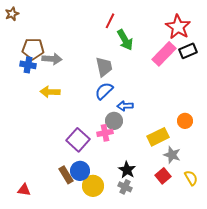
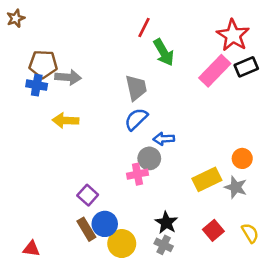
purple square: (78, 140) -> (88, 195), moved, size x0.7
gray star: (172, 155) -> (236, 187), moved

